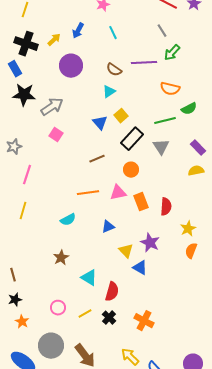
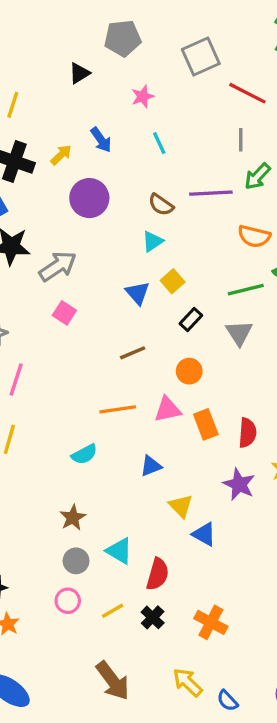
blue arrow: (78, 31) -> (101, 140), turned -63
gray line: (162, 31) -> (241, 140), turned 32
black rectangle: (132, 139) -> (191, 320), size x0.6
purple star: (150, 243) -> (239, 484), moved
gray circle: (51, 346) -> (76, 561), moved, size x0.6

